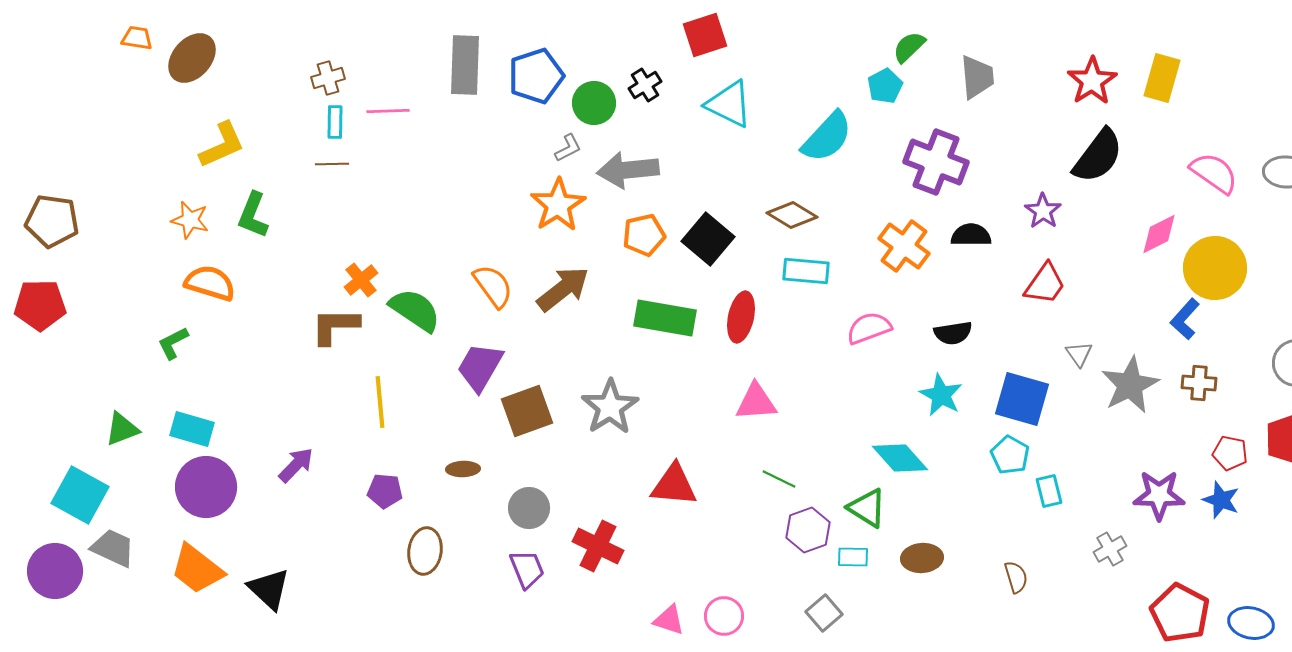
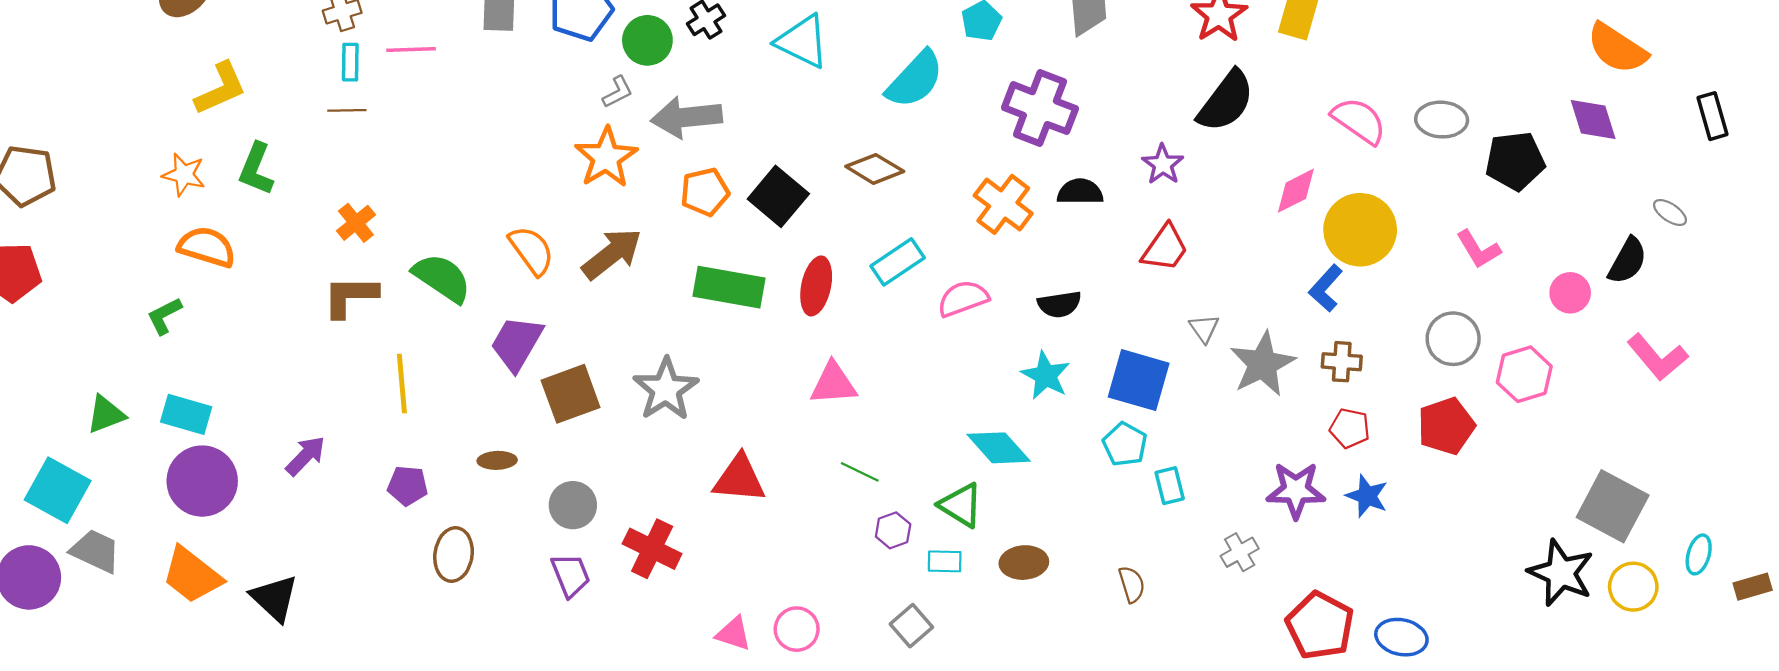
cyan rectangle: (806, 271) -> (898, 262), moved, turned -39
orange cross: (361, 280) -> (356, 223), moved
red pentagon: (1230, 453) -> (1350, 428), moved
purple hexagon: (808, 530) -> (893, 530), size x0.7

